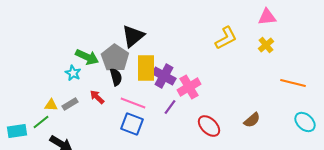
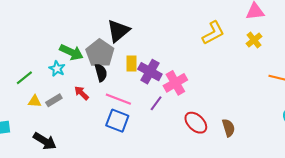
yellow rectangle: (146, 68) -> (132, 63), size x0.6
brown semicircle: (252, 120) -> (229, 128), moved, turned -66
green line: (41, 122) -> (24, 78), moved

